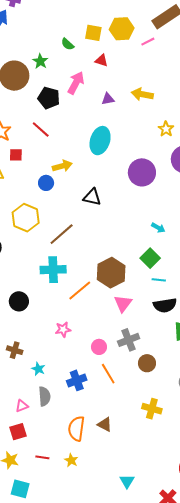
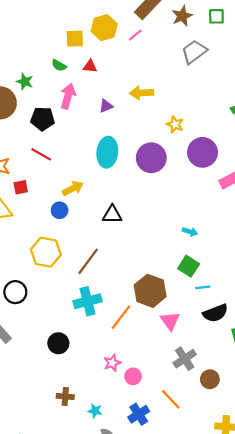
green semicircle: (68, 44) -> (59, 65), moved
purple circle: (142, 172) -> (151, 158), moved
pink circle: (99, 347) -> (133, 376), moved

